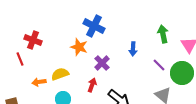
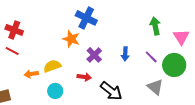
red cross: (33, 40) -> (14, 30), moved
blue arrow: (133, 49) -> (125, 54), moved
red line: (20, 59) -> (12, 51), turned -40
red arrow: (92, 85) -> (84, 77), turned 80

